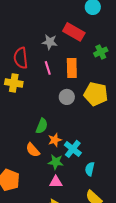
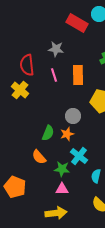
red rectangle: (74, 32) -> (77, 23), moved
yellow cross: (14, 83) -> (20, 90), turned 30
gray circle: (67, 97) -> (73, 116), moved
orange star: (55, 140) -> (67, 134), moved

